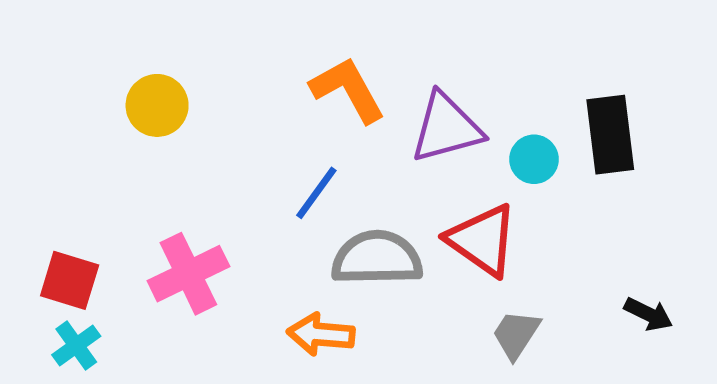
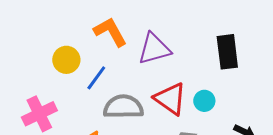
yellow circle: (157, 105) -> (66, 60), moved
cyan circle: (534, 159) -> (204, 101), moved

